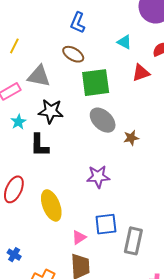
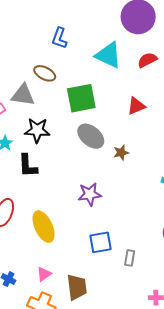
cyan triangle: (124, 42) -> (108, 55), size x1.8
brown ellipse: (73, 54) -> (45, 73), moved
red triangle: (141, 73) -> (136, 106), moved
pink triangle: (79, 237) -> (44, 274), moved
gray rectangle: (133, 241) -> (130, 258), size x0.6

